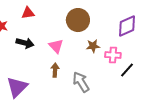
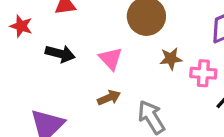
brown arrow: (55, 70) -> (109, 98), turned 64

